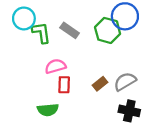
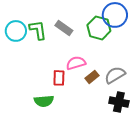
cyan circle: (24, 18) -> (16, 31), moved
pink semicircle: (55, 66) -> (76, 63), moved

